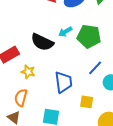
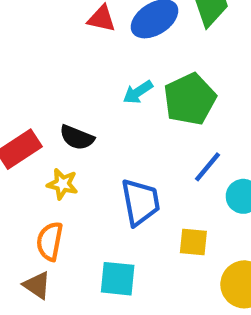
green pentagon: (89, 36) -> (190, 99), turned -30
black semicircle: (42, 42) -> (77, 137), moved, size x0.7

